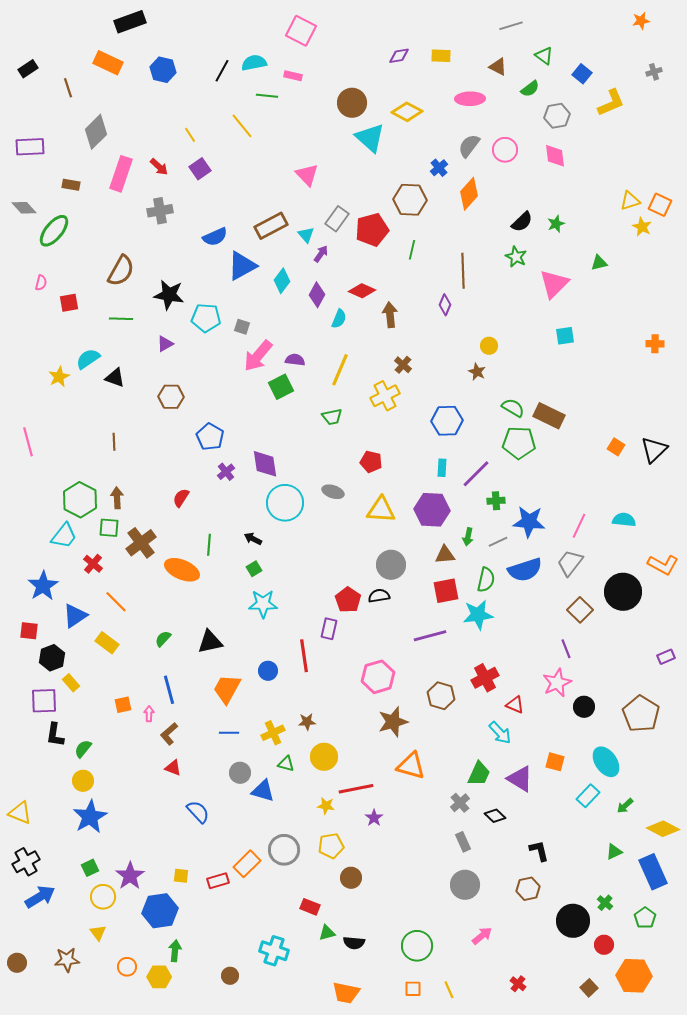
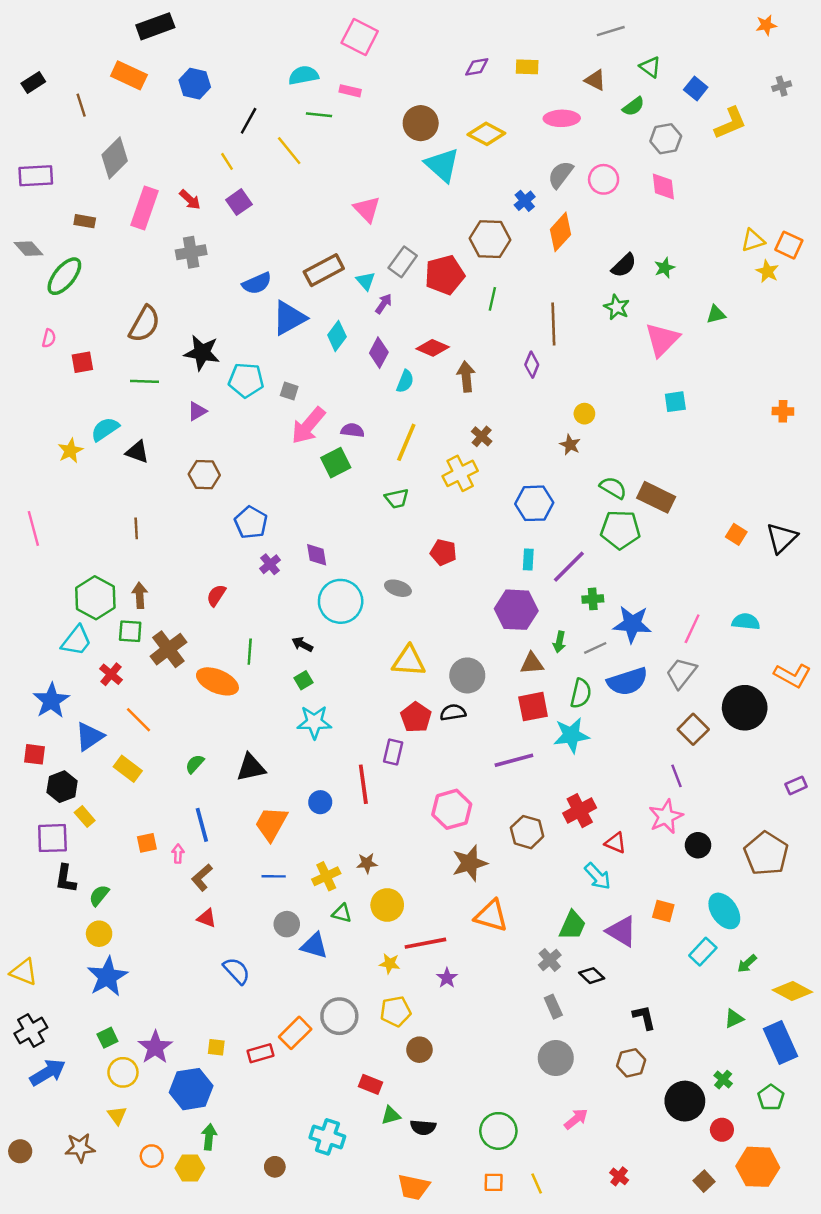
black line: (222, 71) -> (249, 121), moved
purple diamond: (265, 464) -> (317, 555), size x0.7
yellow triangle: (381, 510) -> (409, 661), moved

